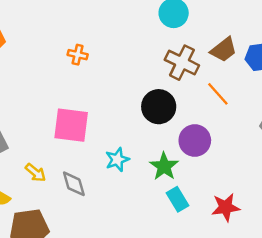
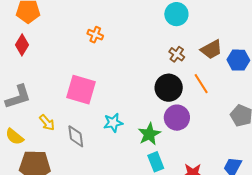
brown cross: (182, 63) -> (177, 54), size x0.6
black circle: (159, 107) -> (169, 88), moved

